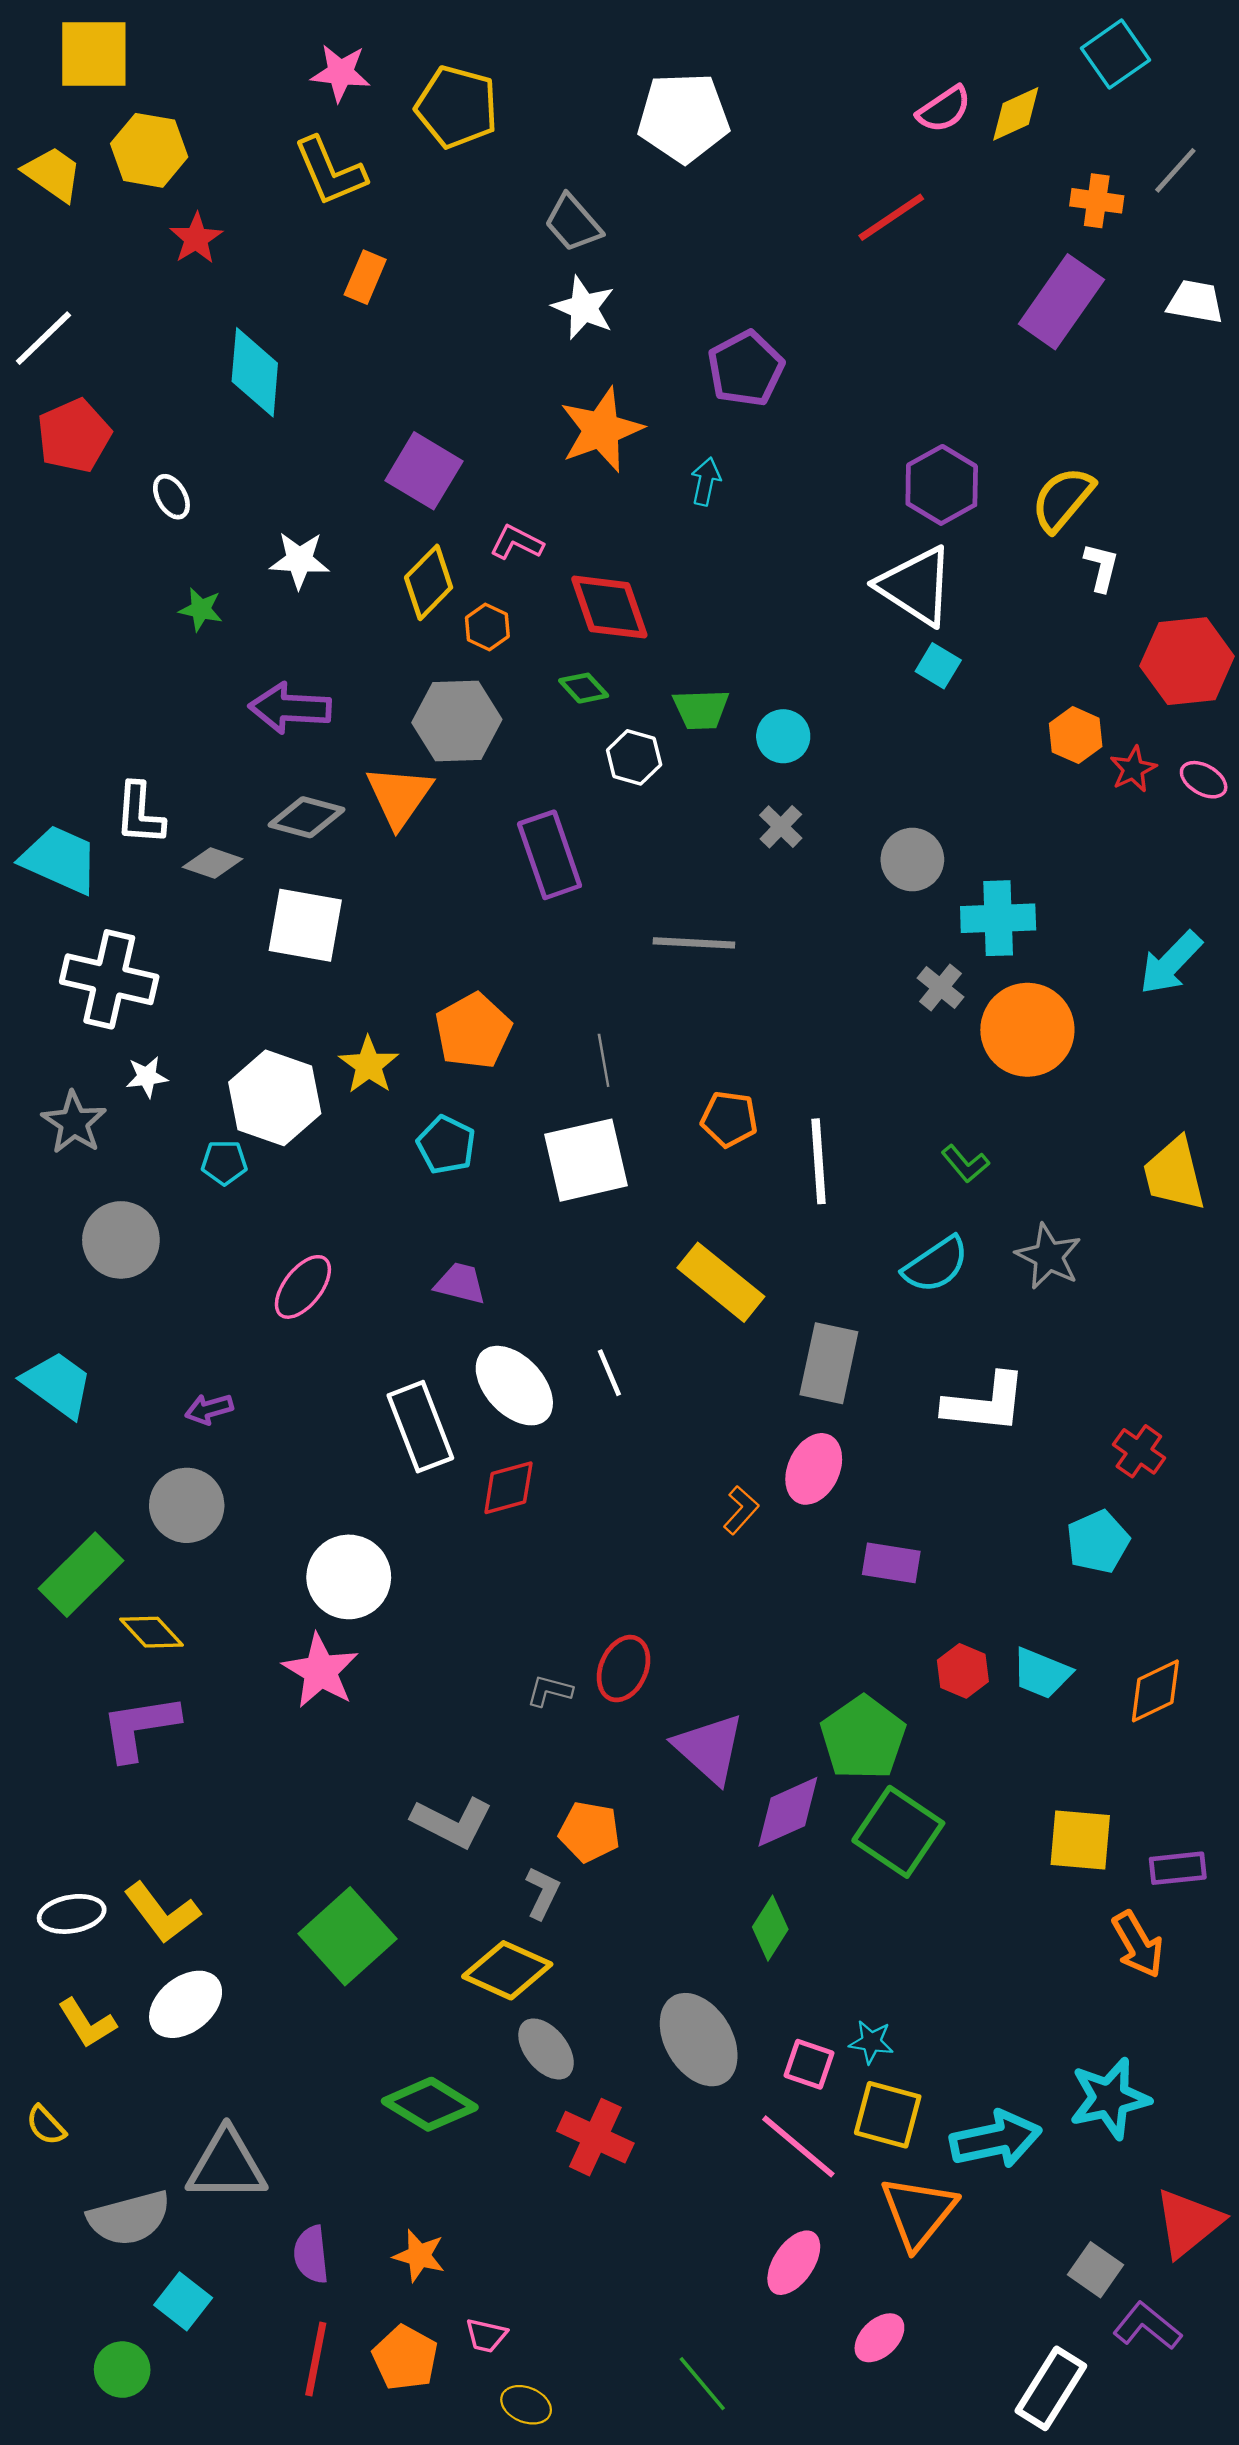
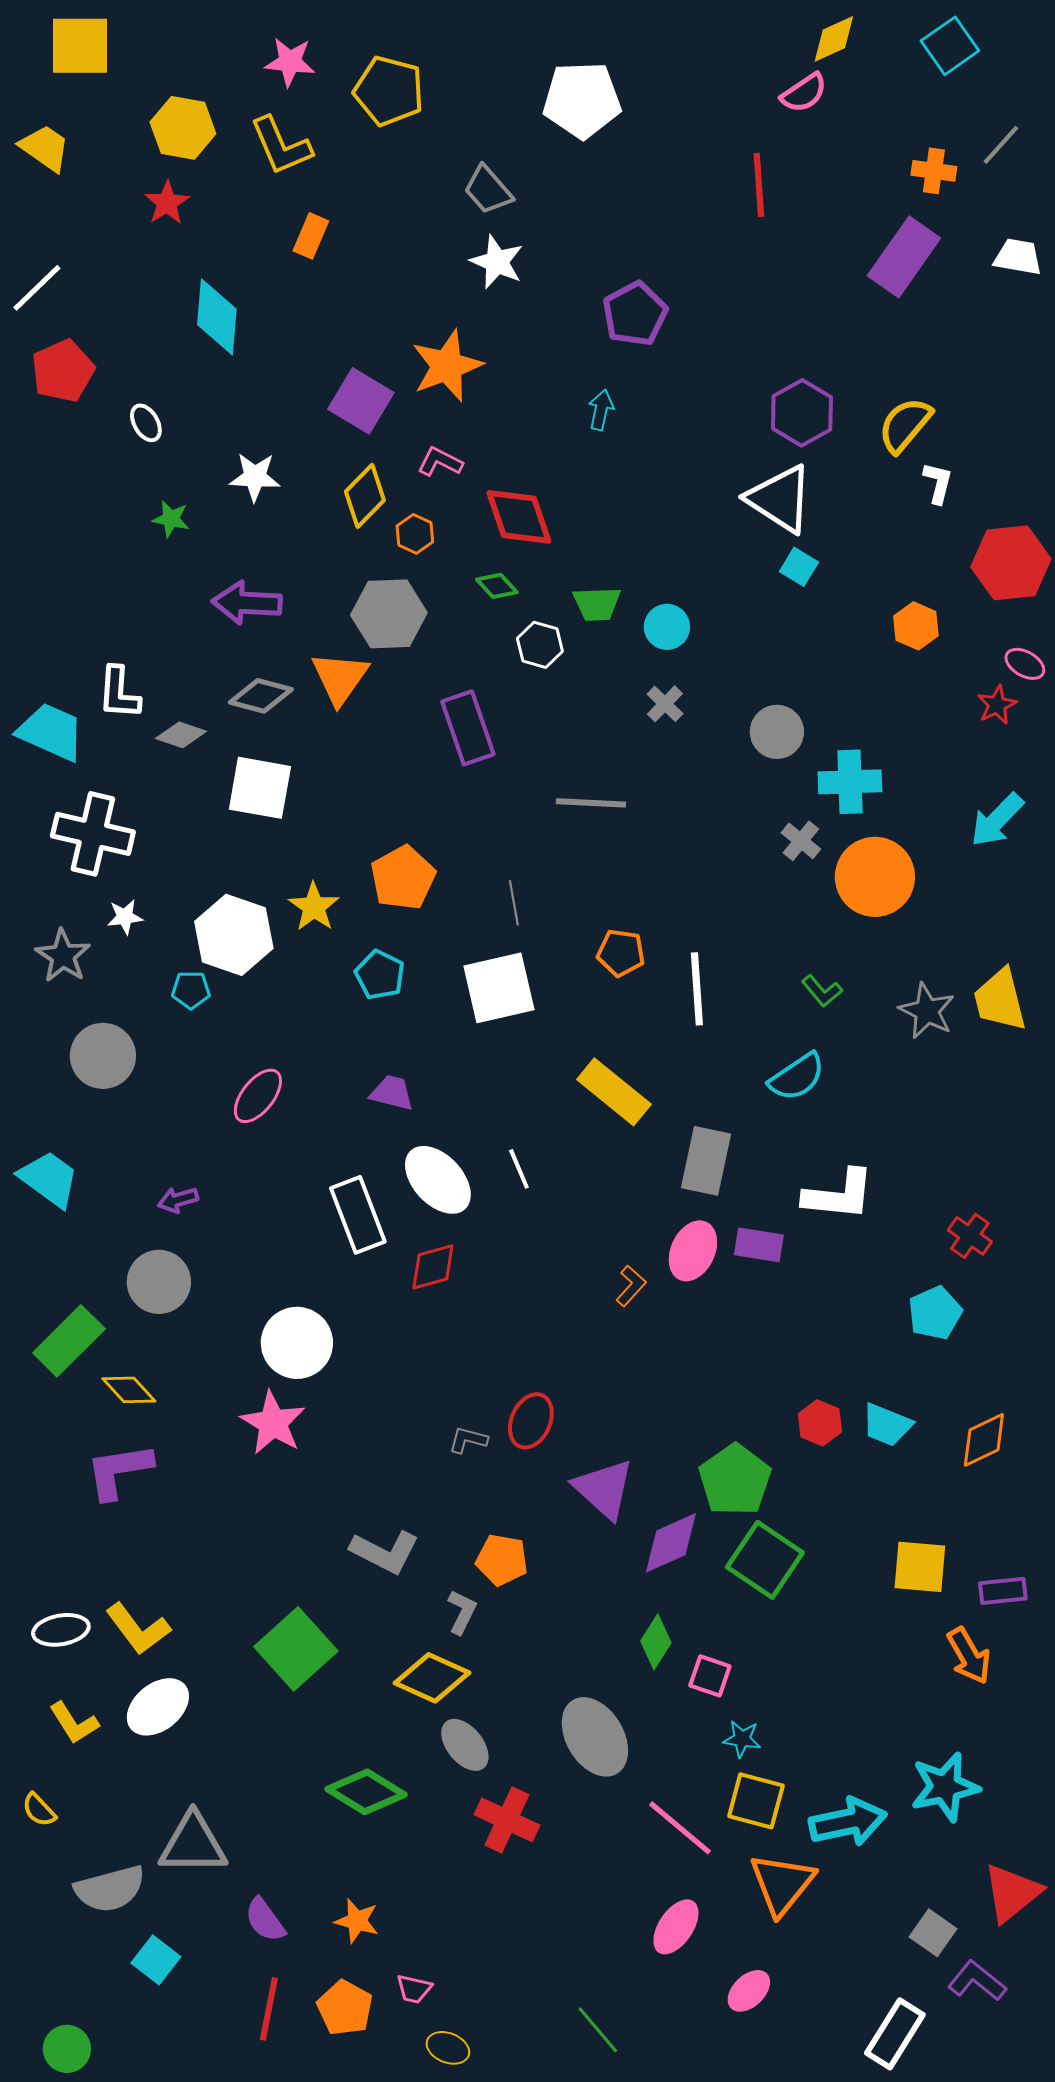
yellow diamond: (1016, 114) -> (834, 39), moved
yellow hexagon: (149, 150) -> (183, 128), moved
red line: (891, 217) -> (759, 185), turned -60
orange star: (601, 430) -> (447, 366), moved
red star: (1133, 769) -> (997, 705), moved
gray star: (1049, 1256) -> (927, 1011), moved
purple rectangle: (891, 1563) -> (759, 1245), moved
pink square: (809, 2064) -> (710, 1676), moved
purple semicircle: (311, 2254) -> (265, 1920), turned -30
green circle: (122, 2370) -> (67, 2049), moved

